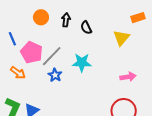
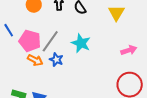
cyan star: (82, 63) -> (81, 43), turned 30
orange arrow: (18, 73) -> (35, 60), moved

